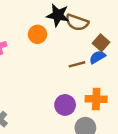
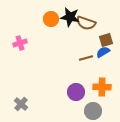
orange circle: (37, 34) -> (51, 19), moved
brown square: (101, 43) -> (106, 40), turned 32

